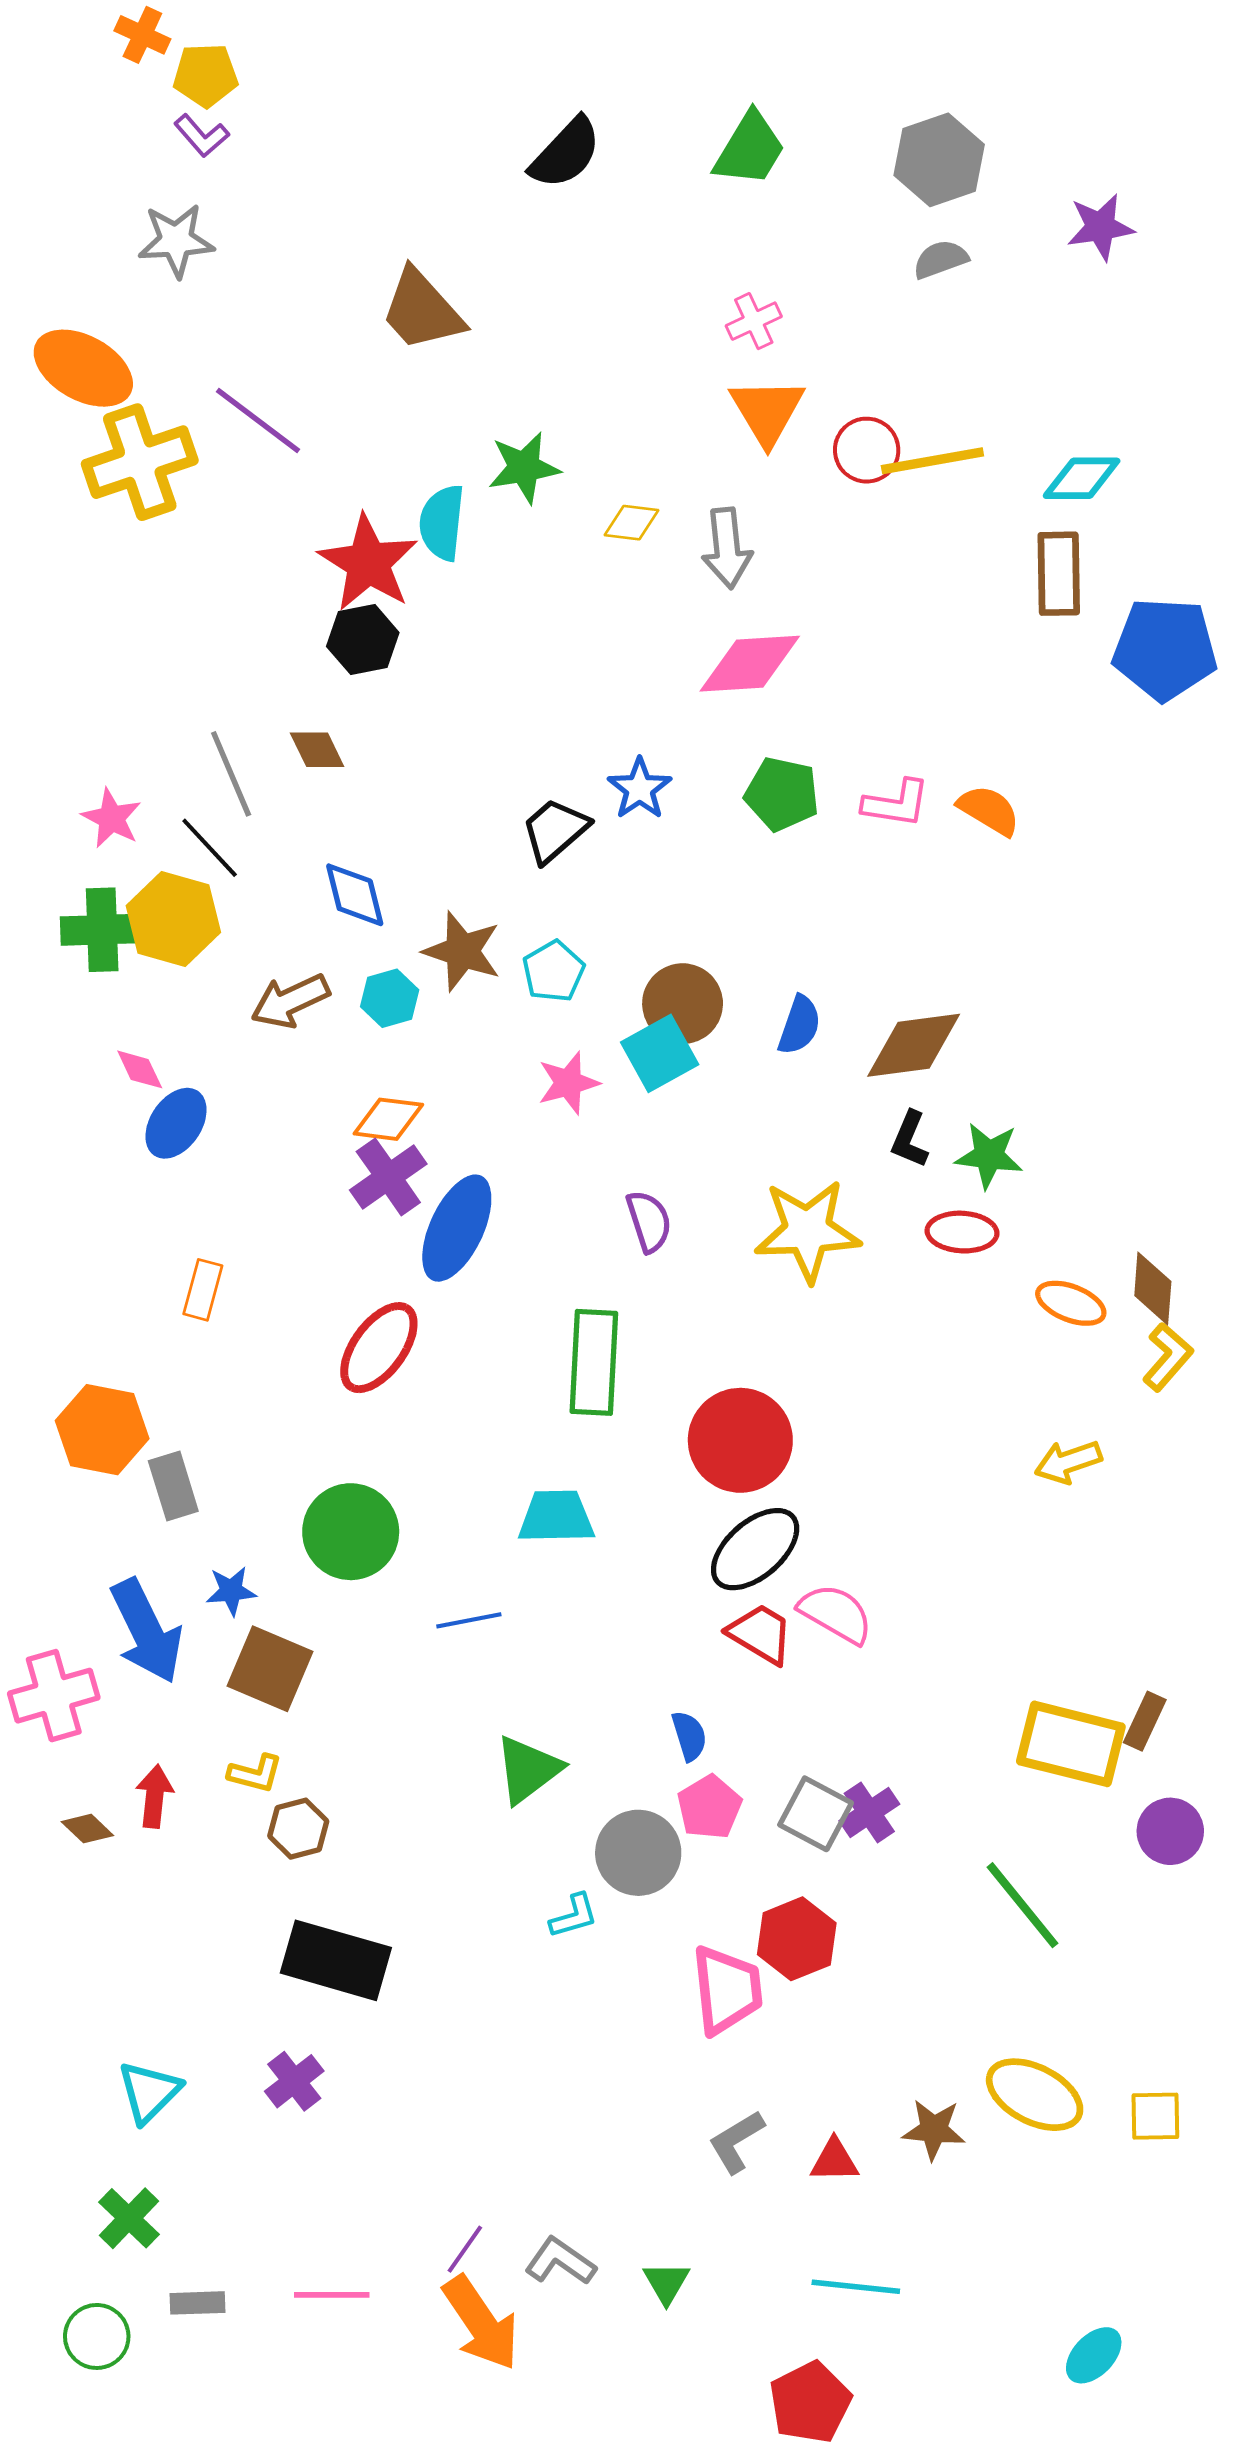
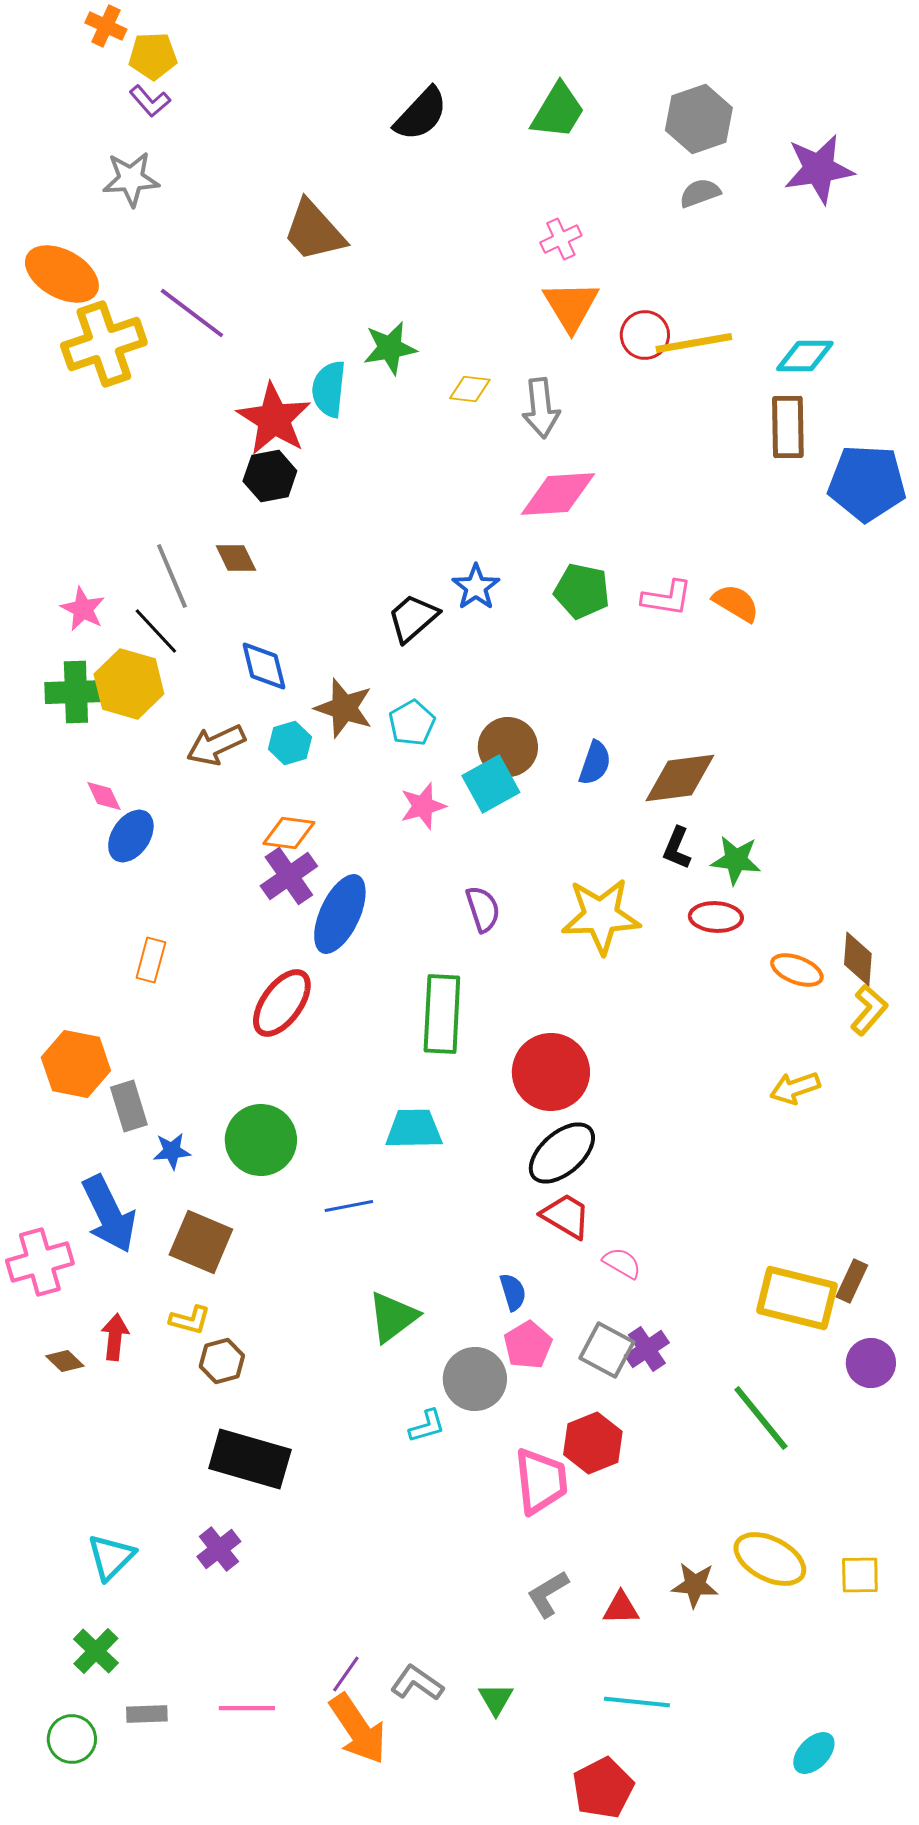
purple star: (1100, 227) -> (819, 169), size x1.4
blue star: (231, 1591) -> (172, 1151), moved
pink semicircle: (836, 1614) -> (622, 1263), moved, size x0.7

